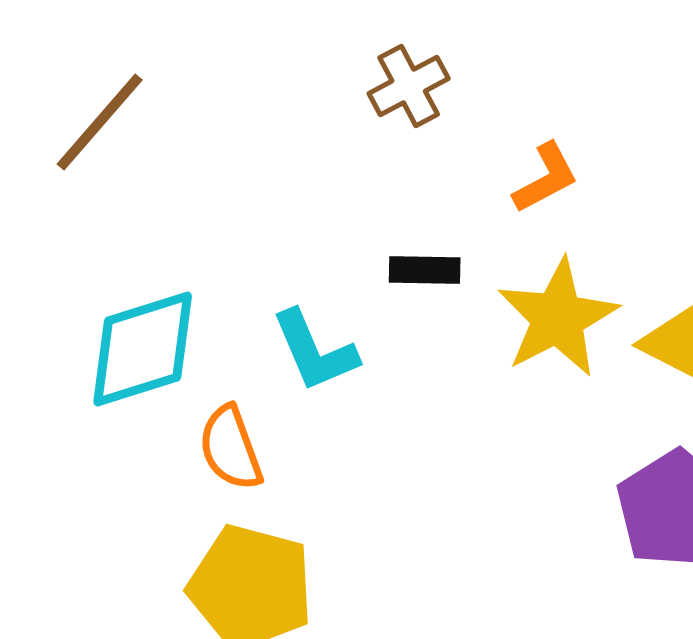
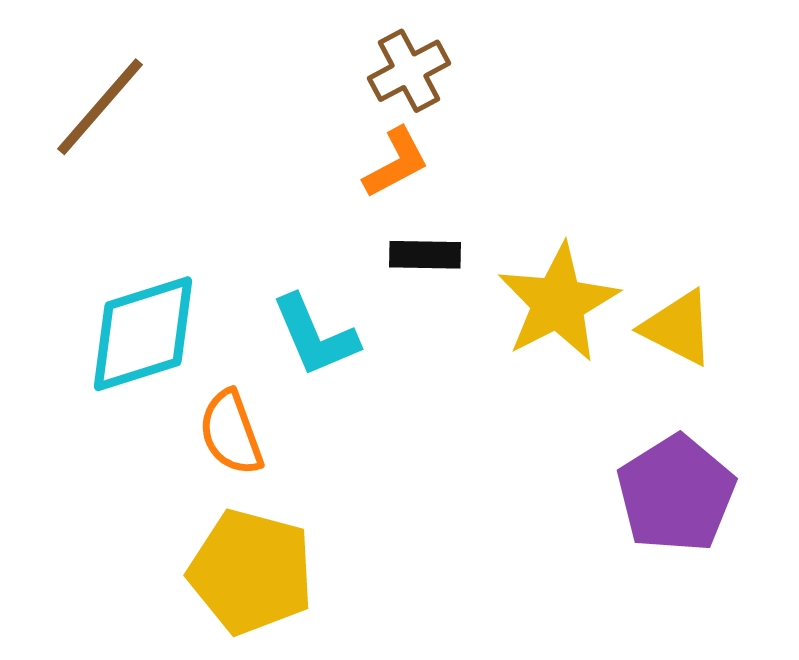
orange L-shape: (546, 178) -> (396, 163), moved

